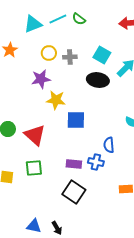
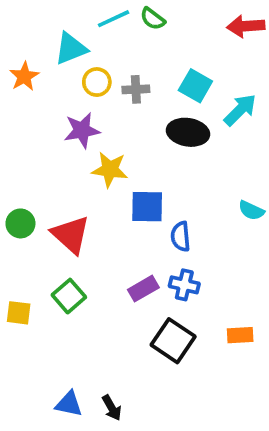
cyan triangle: (33, 24) -> (71, 49), moved
blue semicircle: (109, 145) -> (181, 236), moved
purple rectangle: (74, 164) -> (143, 289), turned -35
green square: (34, 168) -> (69, 296), turned -36
black square: (74, 192) -> (173, 341), moved

